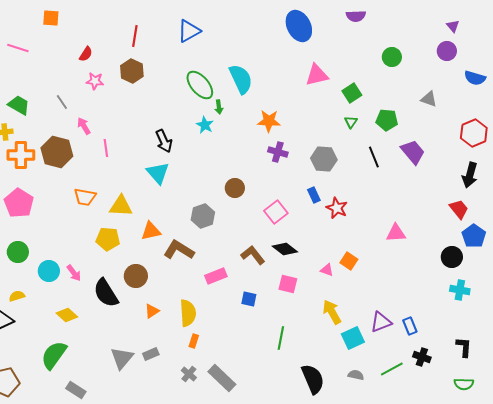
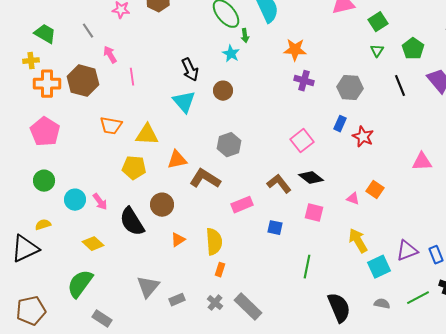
green pentagon: (387, 120) -> (413, 49), turned 30
brown circle: (235, 188) -> (223, 91), moved
blue rectangle: (314, 195) -> (340, 124), turned 49
gray rectangle: (151, 354) -> (177, 300), moved

